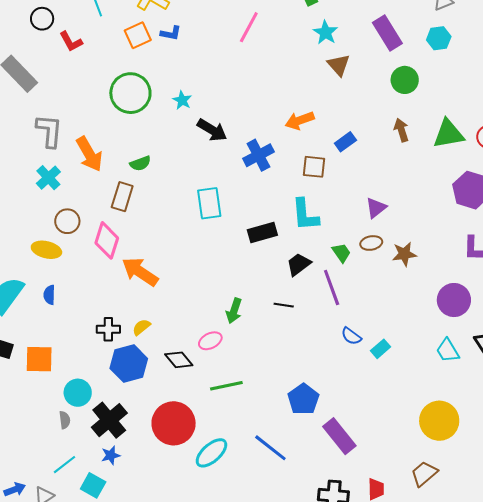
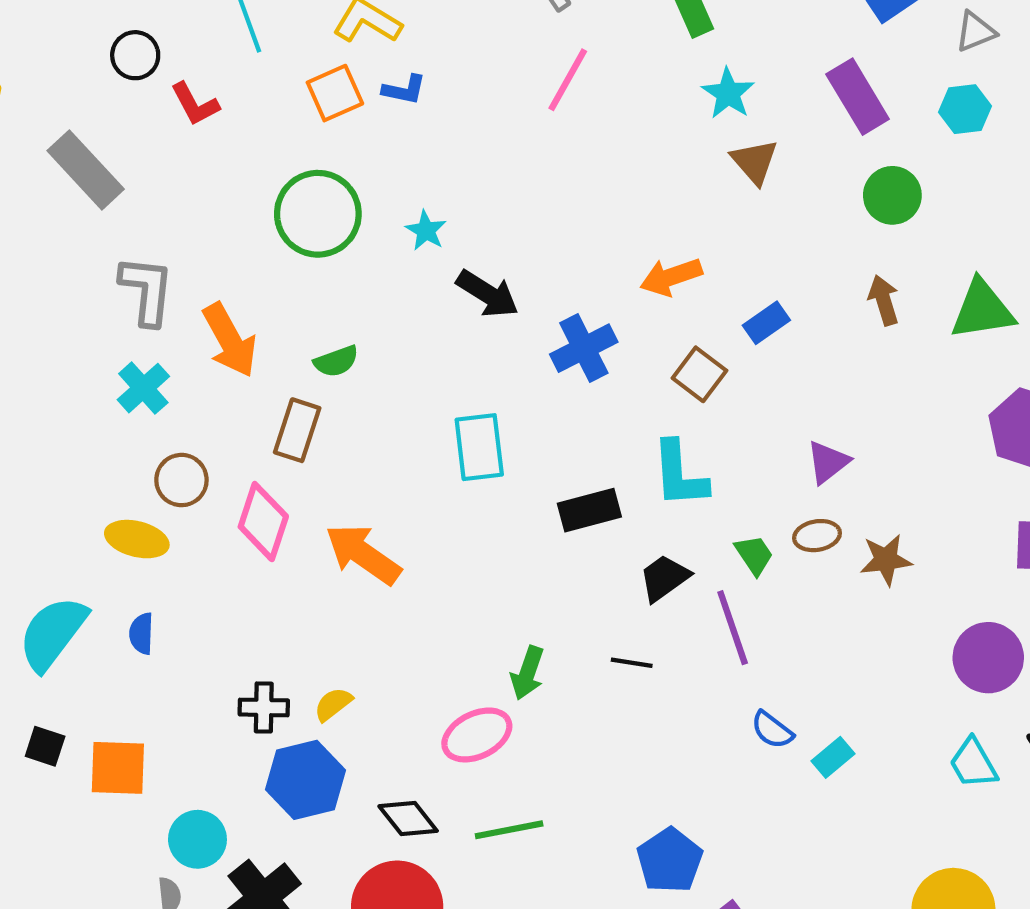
brown square: (314, 167) -> (699, 374), turned 30
orange arrow: (140, 272) -> (363, 554), moved
pink ellipse: (210, 341) -> (477, 735), size x1.4
black diamond: (179, 360) -> (408, 818), moved

